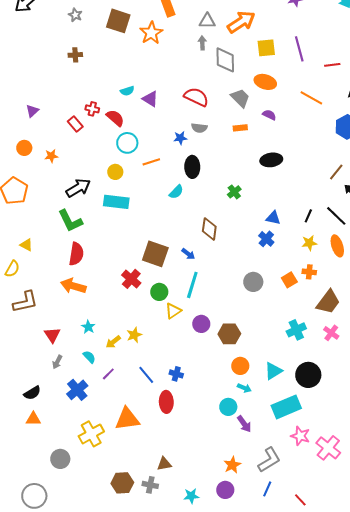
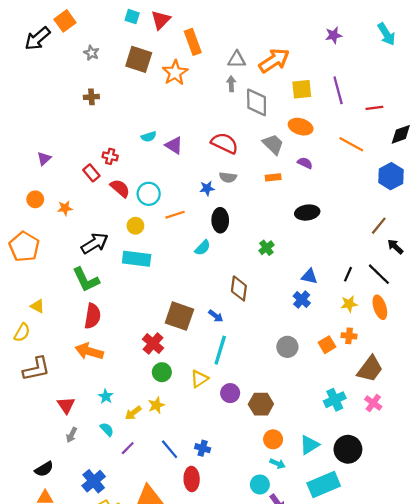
red semicircle: (115, 118) -> (120, 188), moved
green circle: (159, 292) -> (162, 372), moved
blue cross: (77, 390) -> (94, 481), moved

